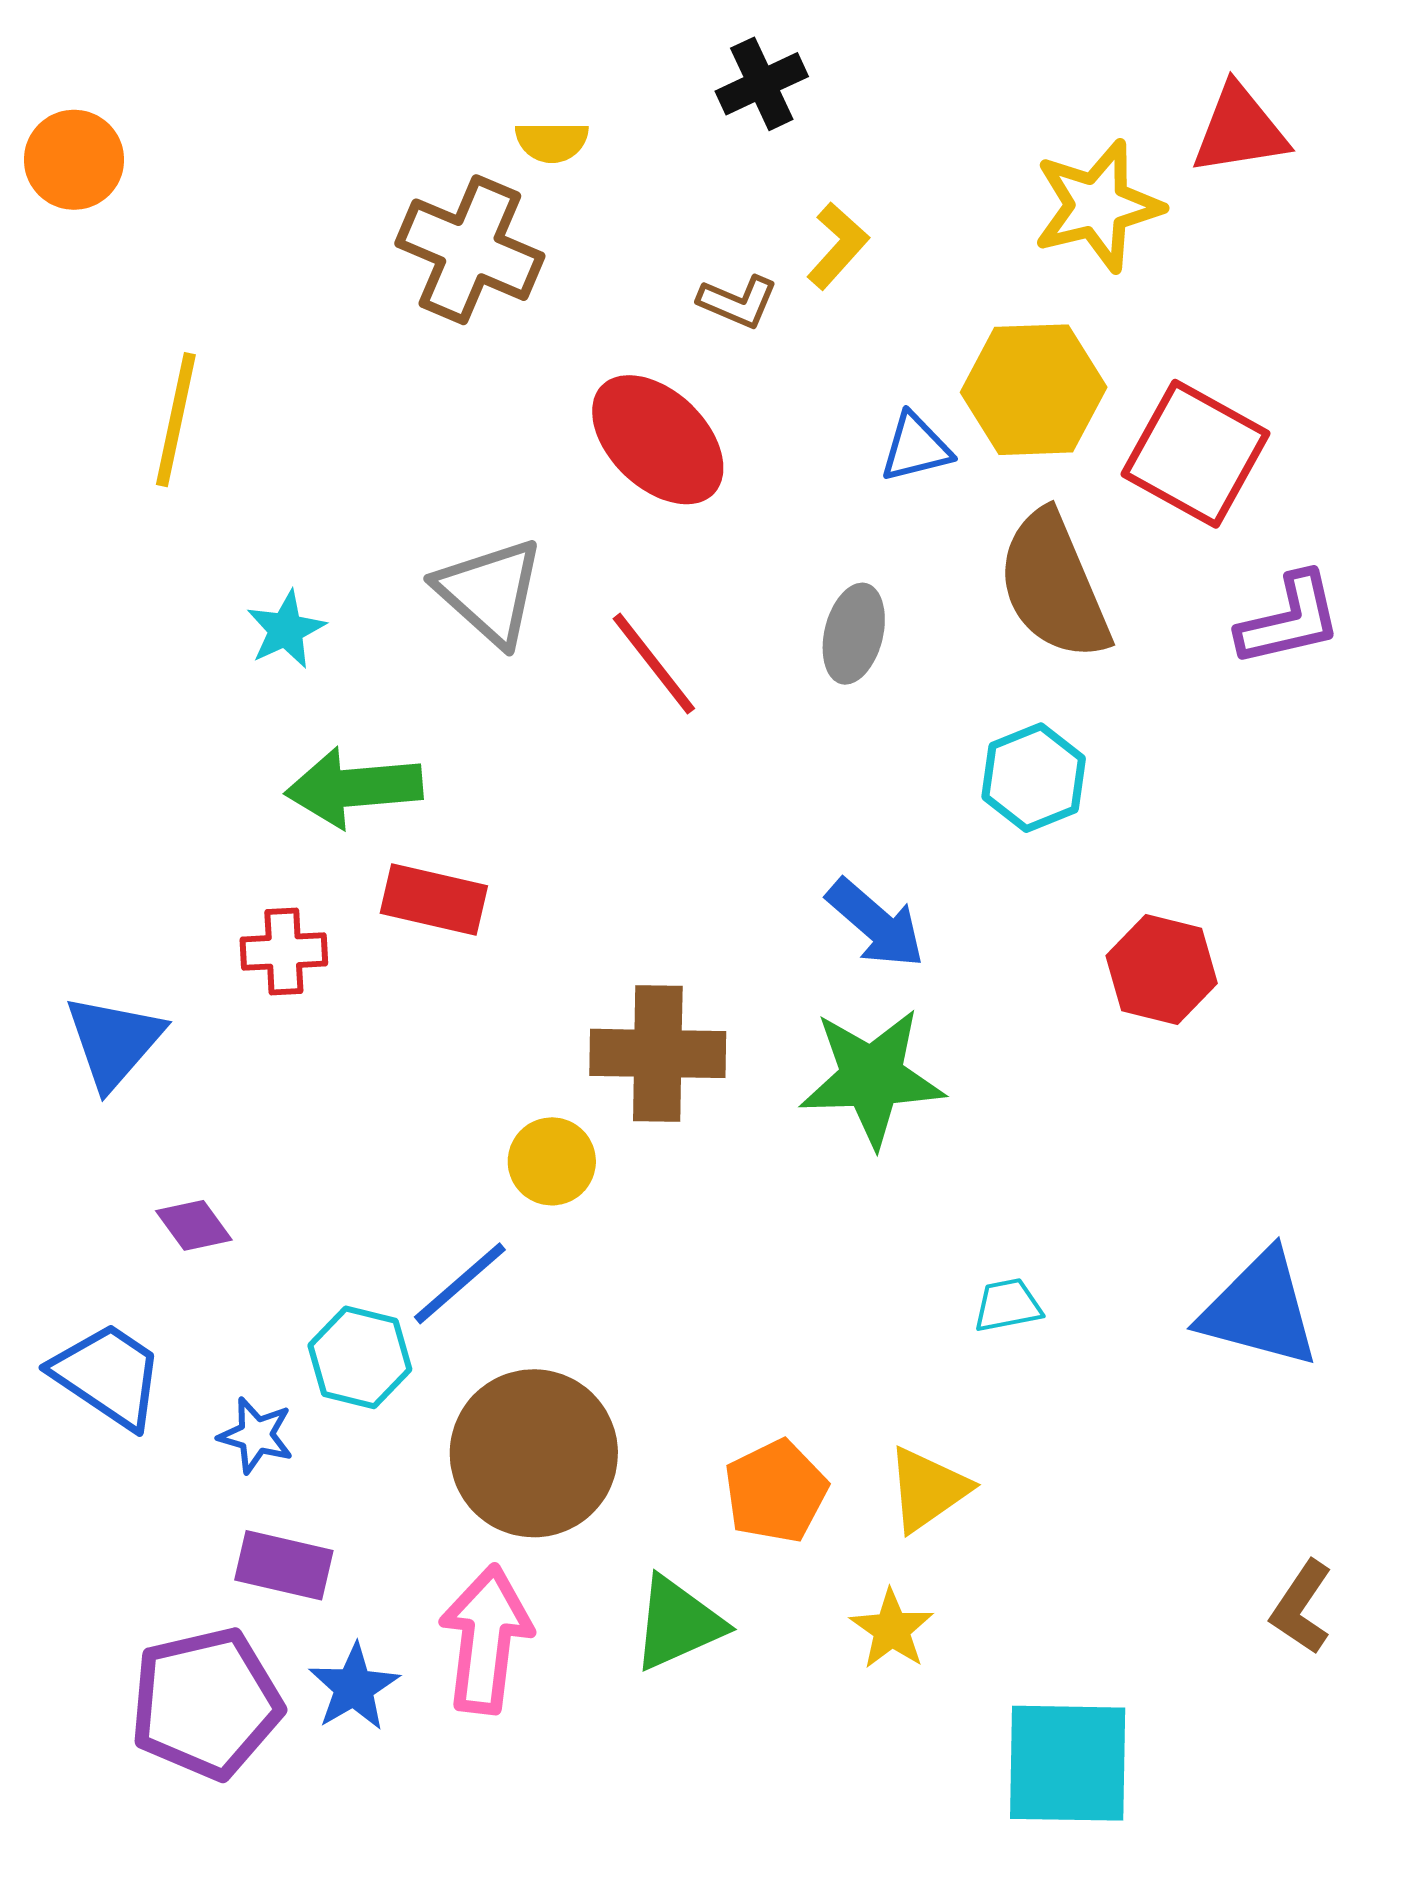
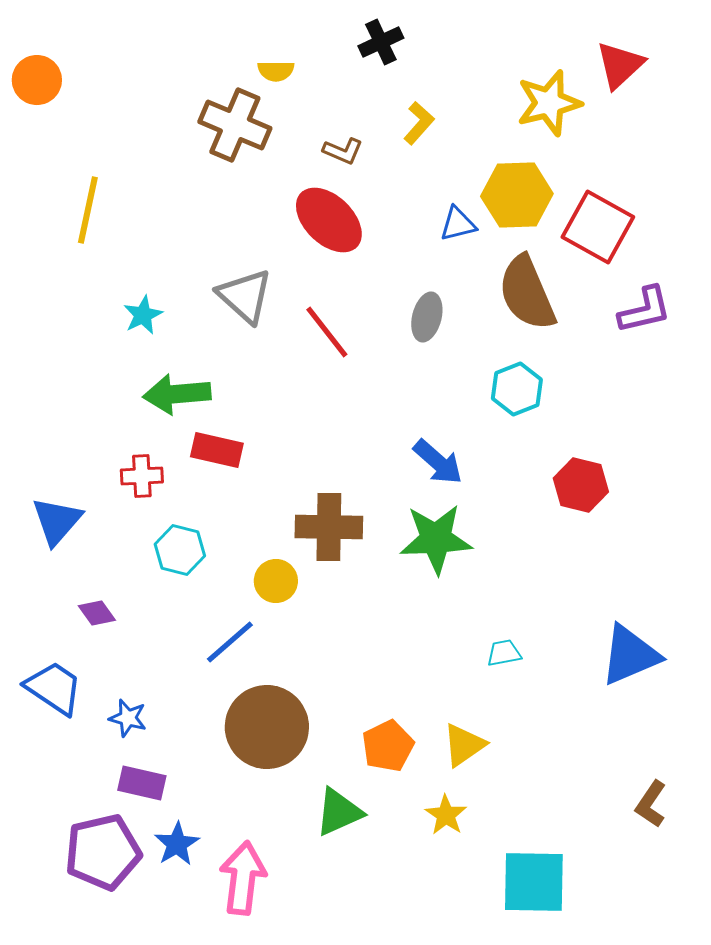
red triangle: (1240, 130) -> (620, 65), turned -34
brown L-shape: (738, 302) -> (343, 151), moved
blue triangle: (1260, 1309) -> (630, 655), turned -38
cyan hexagon: (360, 1357) -> (180, 550), moved
pink arrow: (486, 1639) -> (243, 878), moved

